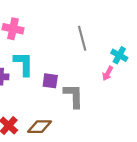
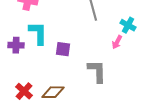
gray L-shape: (74, 96) -> (97, 71), moved

